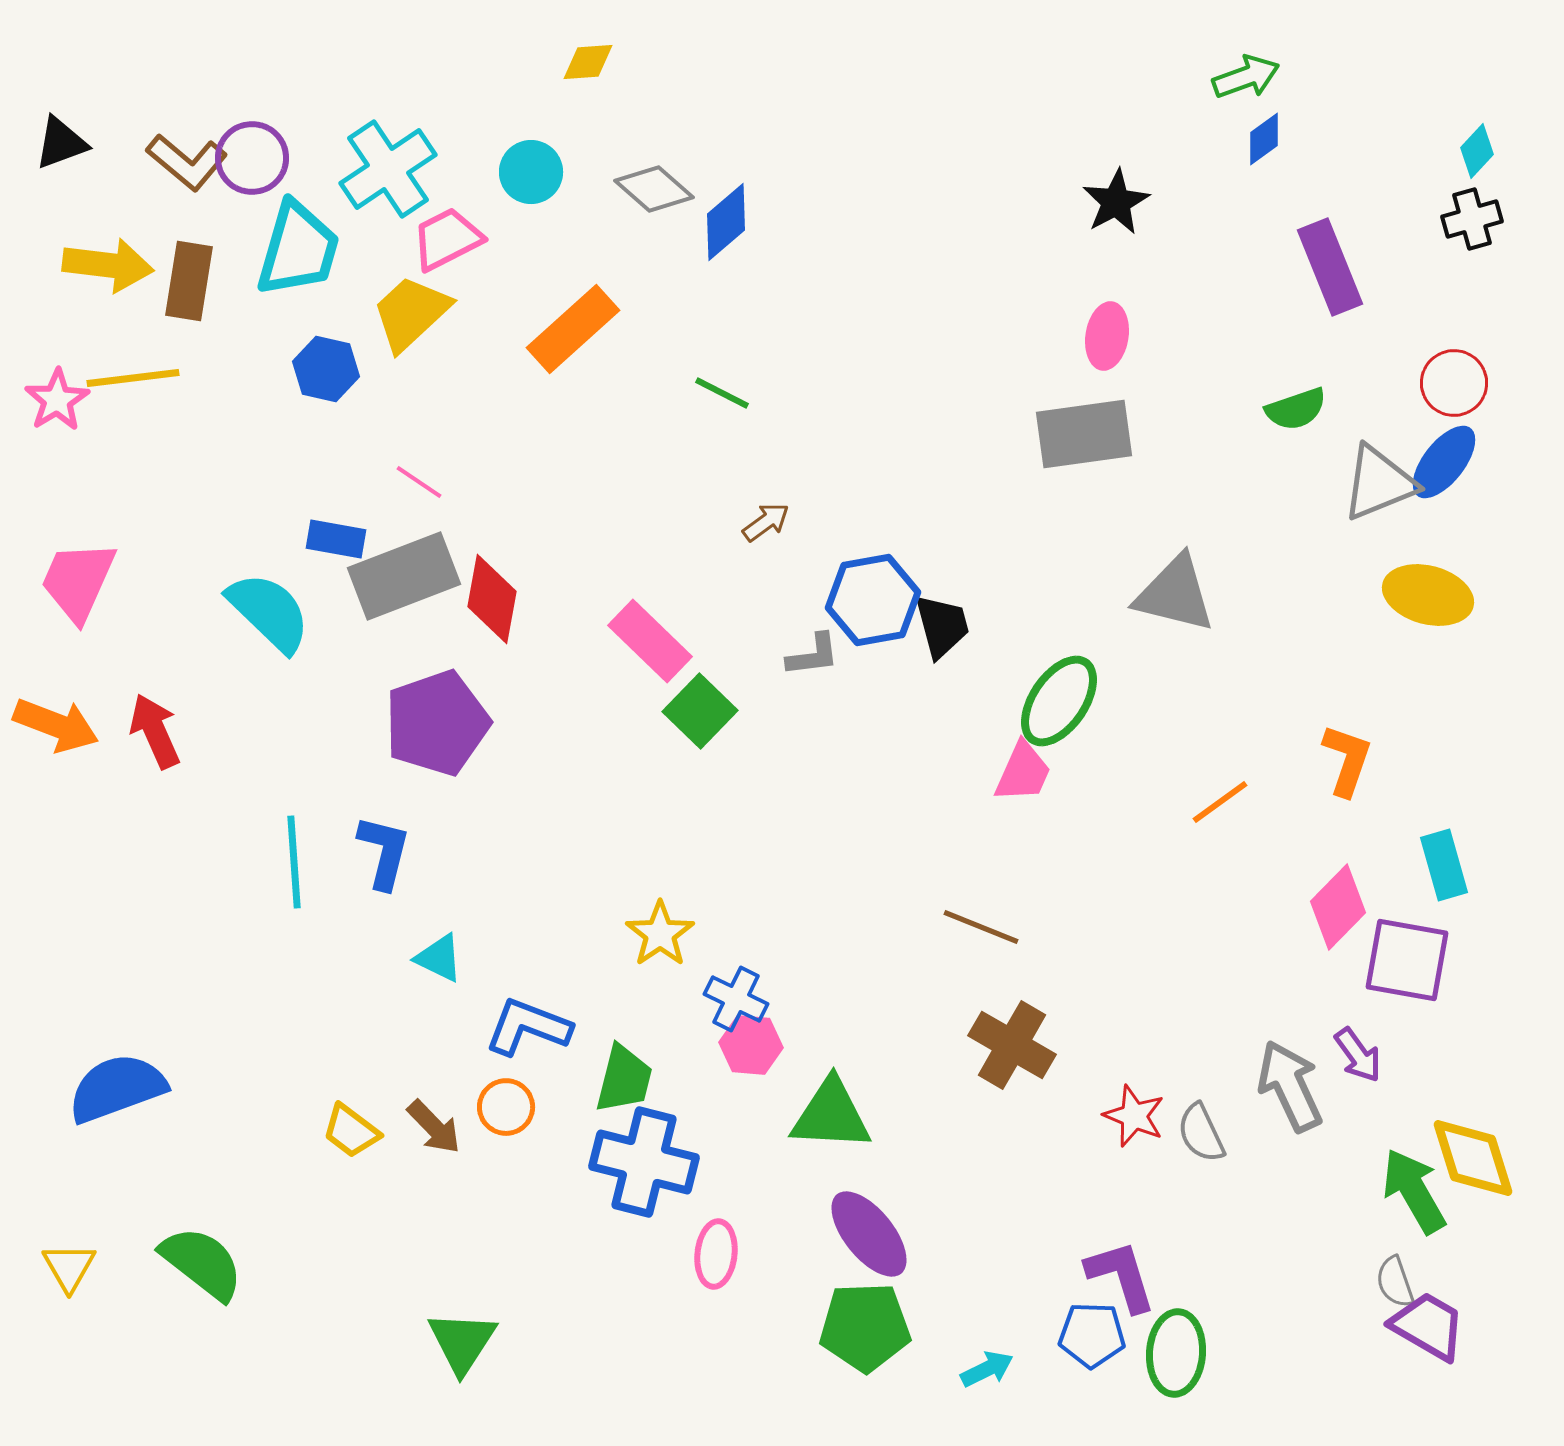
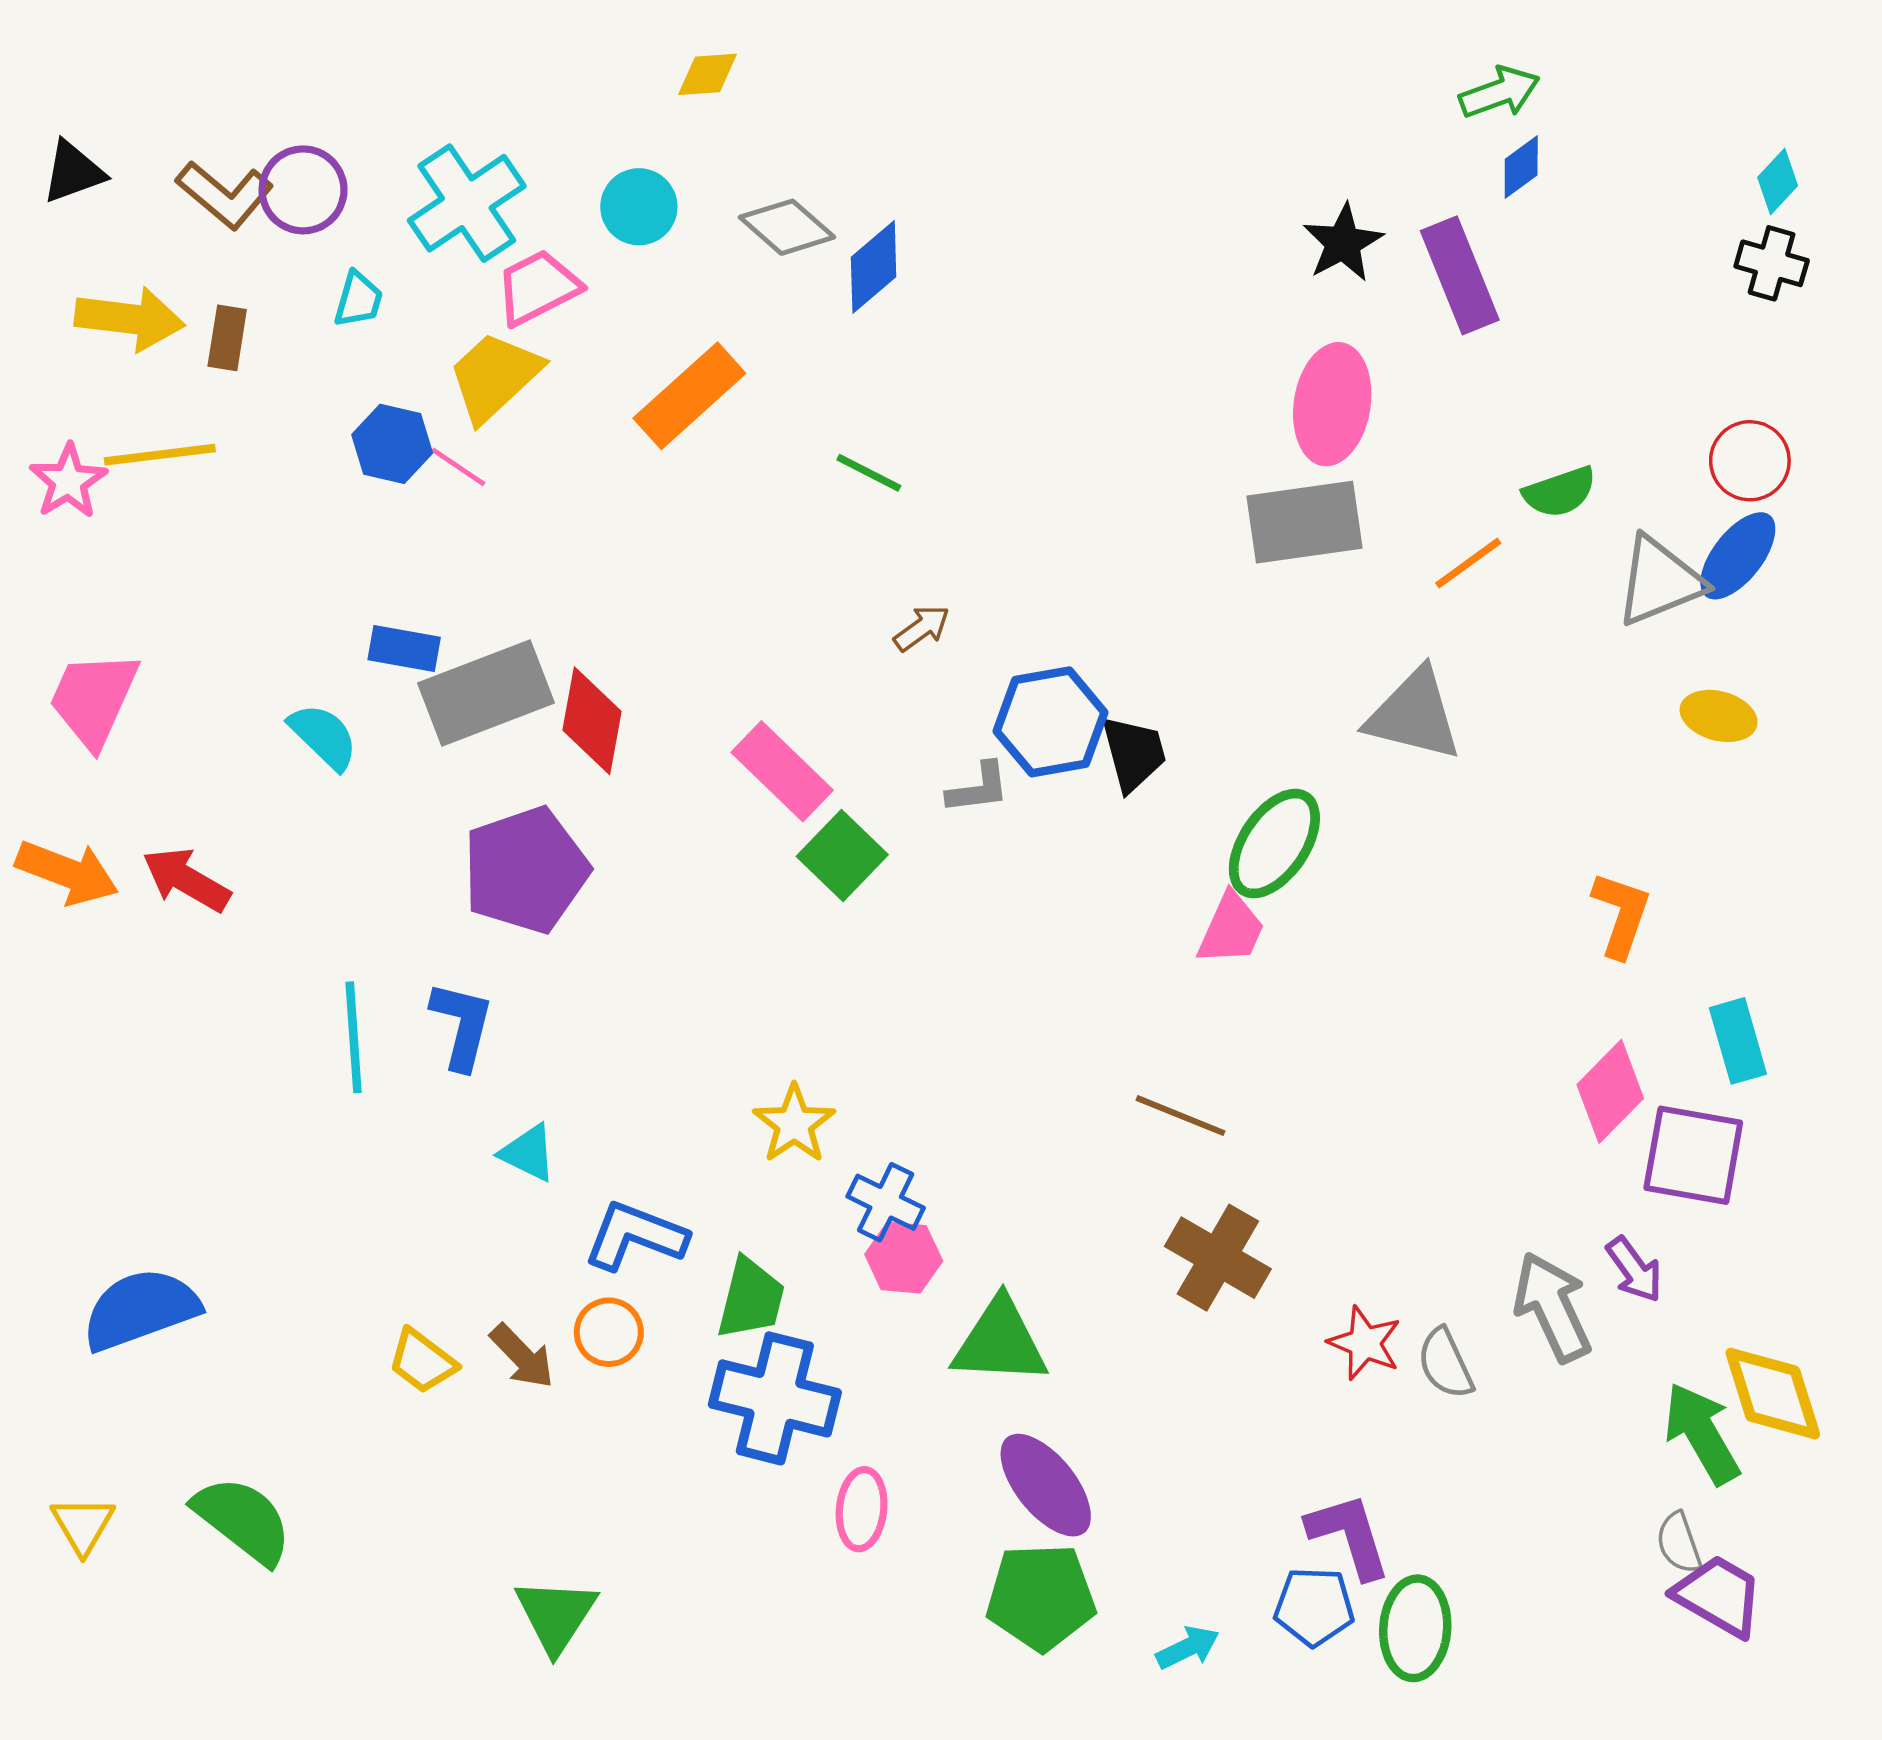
black cross: (1472, 219) -> (1772, 263), turned 32
cyan trapezoid: (298, 249) -> (358, 299), size x0.5
purple rectangle: (1330, 267) -> (1460, 275), moved
brown rectangle: (189, 281) -> (227, 338), size x0.7
pink ellipse: (1107, 336) -> (1332, 404), size x1.5
pink line: (419, 482) -> (458, 467), moved
yellow ellipse: (1428, 595) -> (1719, 716), size x0.7
cyan semicircle: (269, 612) -> (324, 736), size x0.7
red arrow: (155, 731) -> (186, 880), turned -36
orange line: (1220, 802) -> (1468, 563), moved

